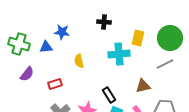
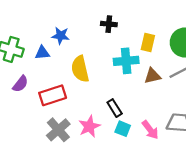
yellow semicircle: (79, 61) -> (80, 69), size x1.6
red rectangle: (55, 84) -> (53, 95), size x1.6
brown triangle: (143, 86) -> (153, 76), moved

